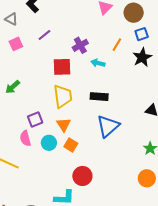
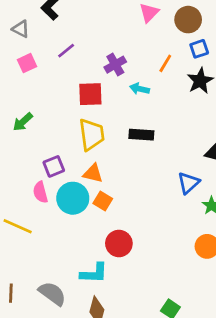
orange triangle: (64, 125) -> (93, 173), turned -42
blue triangle: (108, 126) -> (188, 183), moved, size x0.7
cyan circle: (49, 143) -> (73, 198), size x1.5

